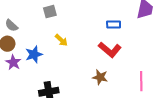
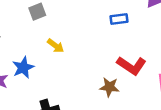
red L-shape: (110, 50) -> (132, 66), moved

